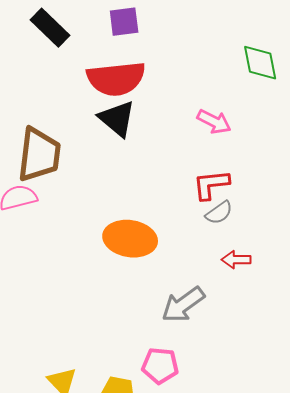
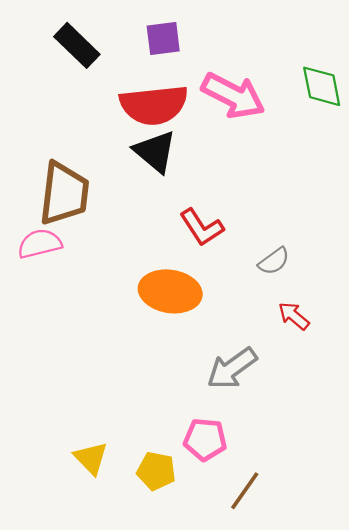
pink arrow: (214, 122) -> (233, 96), moved, size x1.6
red L-shape: (211, 185) -> (202, 227), moved, turned -117
red arrow: (236, 260) -> (294, 316), turned 40

